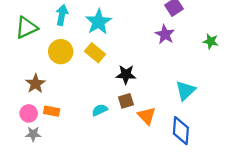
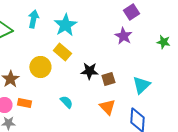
yellow circle: (61, 52) -> (40, 67), moved
brown square: (126, 101) -> (108, 79), moved
cyan semicircle: (100, 110) -> (66, 102), turned 72

